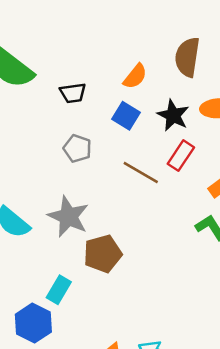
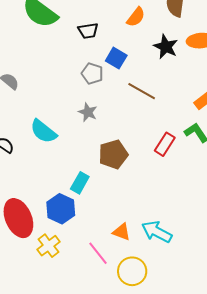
blue square: (126, 116) -> (116, 58), moved
red rectangle: (181, 156) -> (165, 144), moved
gray star: (68, 217) -> (88, 112), moved, size x0.6

